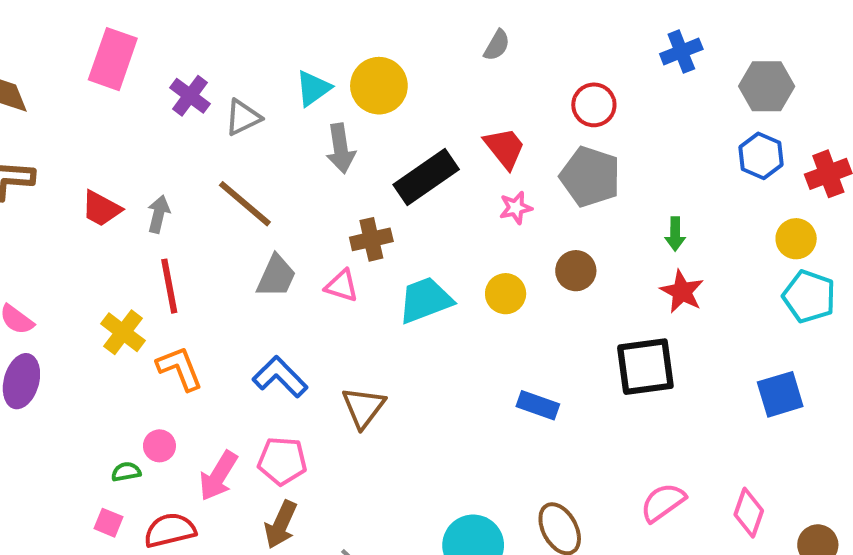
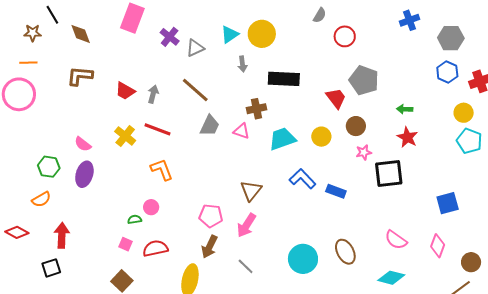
red circle: (594, 105) -> (345, 36), moved
gray arrow: (341, 148) -> (242, 64), size x0.7
red trapezoid: (505, 148) -> (336, 98), moved
black rectangle: (426, 177) -> (284, 79), turned 36
pink star: (516, 208) -> (364, 152), moved
green arrow: (675, 234) -> (405, 109), turned 91
red line: (169, 286) -> (158, 129), turned -60
yellow cross: (123, 332) -> (125, 136), moved
blue L-shape: (280, 377) -> (302, 179), moved
blue square: (780, 394) -> (448, 203), moved
pink arrow: (218, 476) -> (246, 225), moved
pink semicircle: (663, 502) -> (396, 240), turned -110

